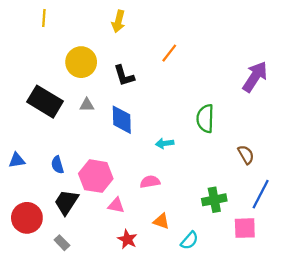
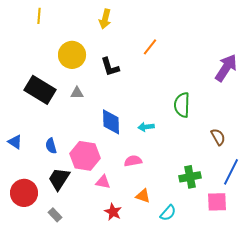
blue diamond: (122, 120) -> (111, 122), moved
blue triangle: (17, 160) -> (15, 142), turned 42

